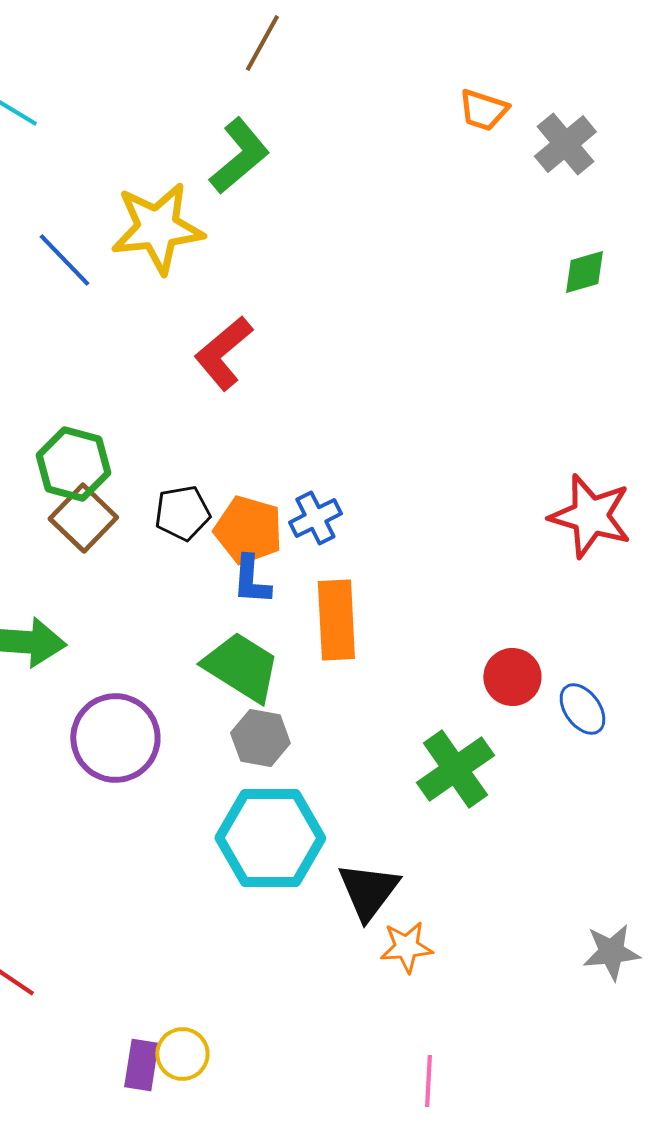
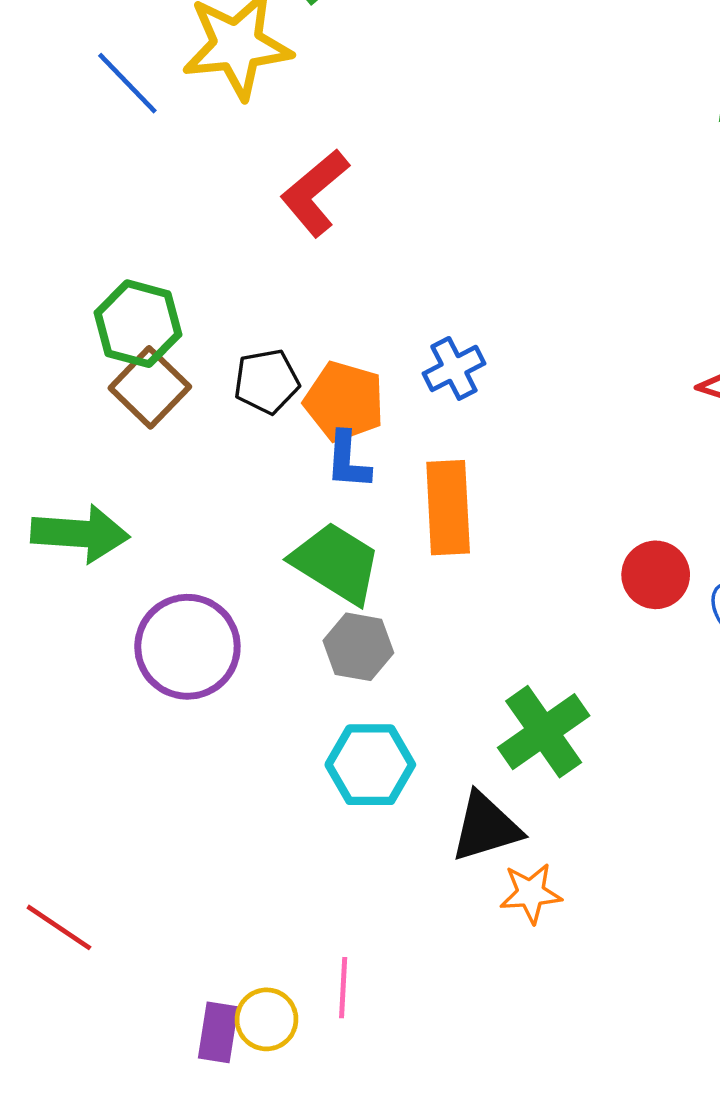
blue cross: (315, 518) -> (454, 368), moved
green cross: (455, 769) -> (544, 732), moved
cyan hexagon: (270, 838) -> (370, 765), size x0.7
black triangle: (368, 891) -> (486, 827), turned 36
pink line: (428, 1081) -> (343, 988), moved

